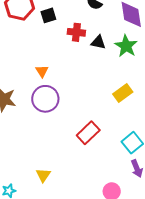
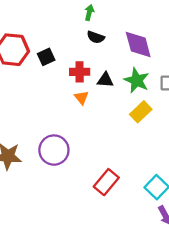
orange triangle: (42, 71) -> (81, 98), moved
yellow rectangle: (123, 93) -> (141, 112), moved

